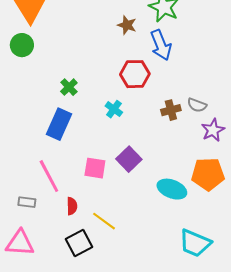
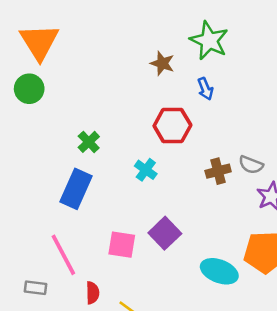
blue arrow: (161, 45) -> (205, 89), size x0.6

